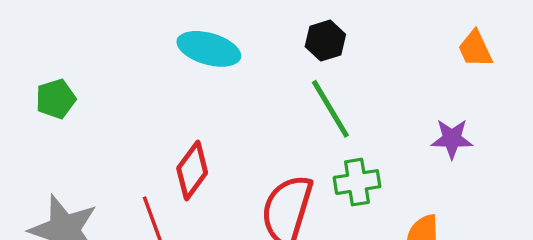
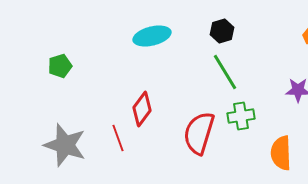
cyan ellipse: (209, 49) -> (152, 36), turned -30

